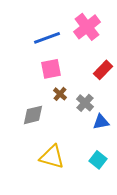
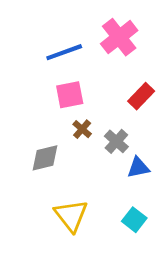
yellow triangle: (52, 157) -> (71, 216), turned 36

